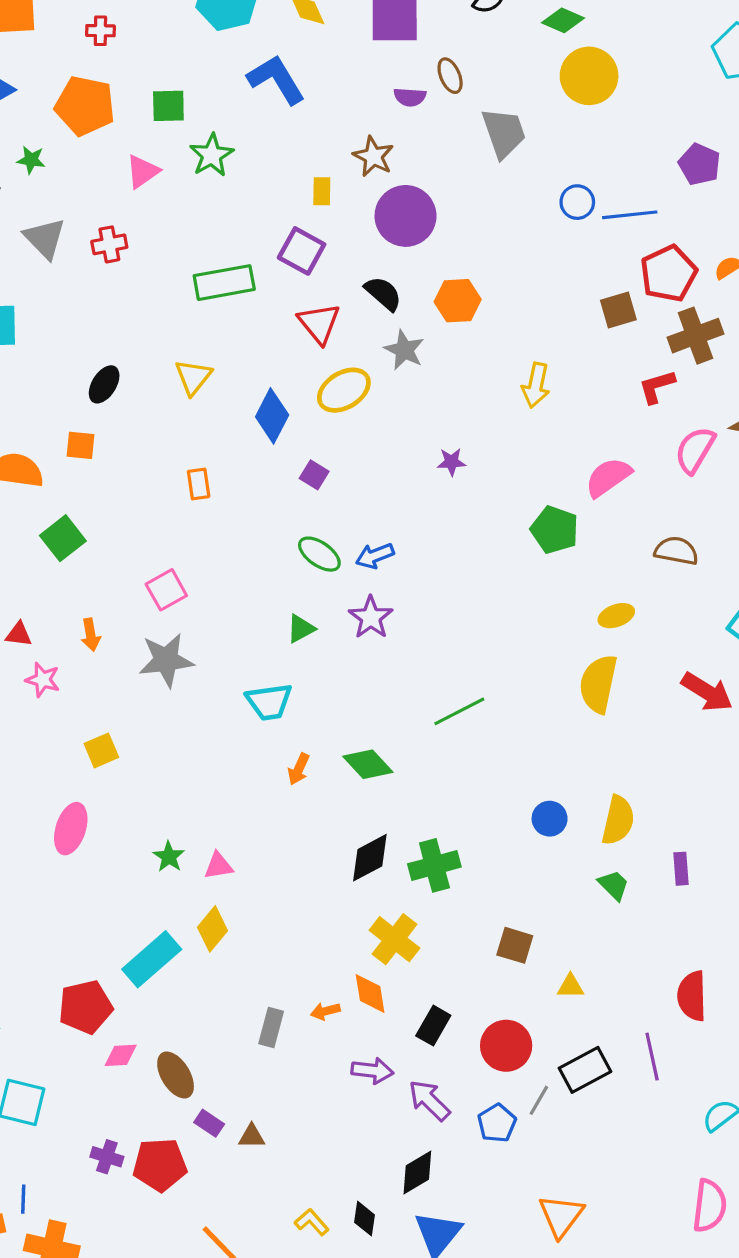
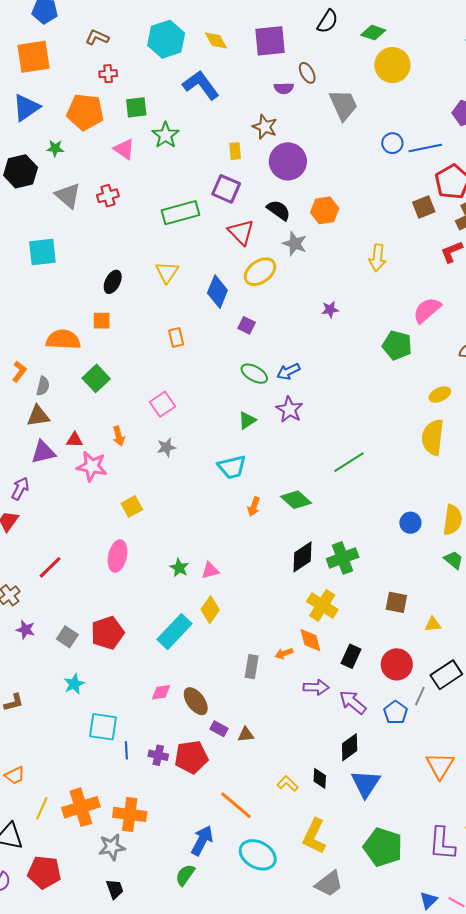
red cross: (100, 31) -> (108, 74), moved
pink triangle: (143, 171) -> (124, 149), turned -45
gray star: (166, 660) -> (166, 447), size x0.6
pink star: (43, 680) -> (92, 466), size x1.4
red pentagon: (85, 1007) -> (107, 633), moved
blue line: (23, 1199) -> (126, 750), moved

